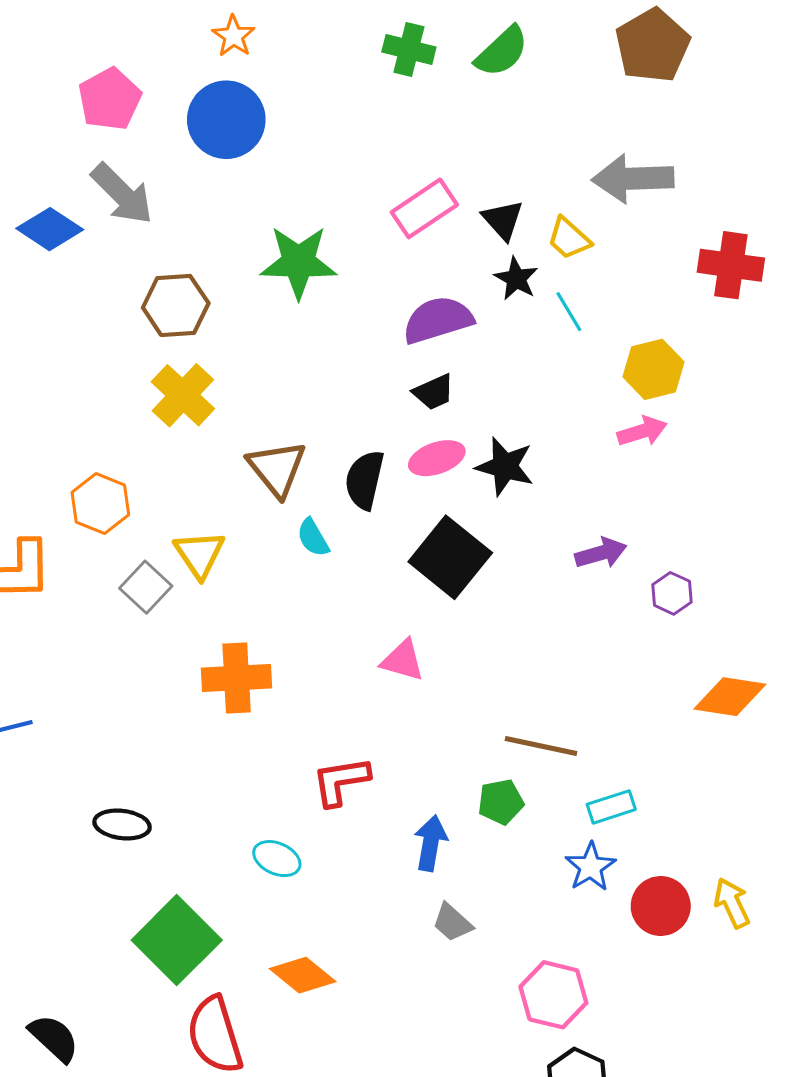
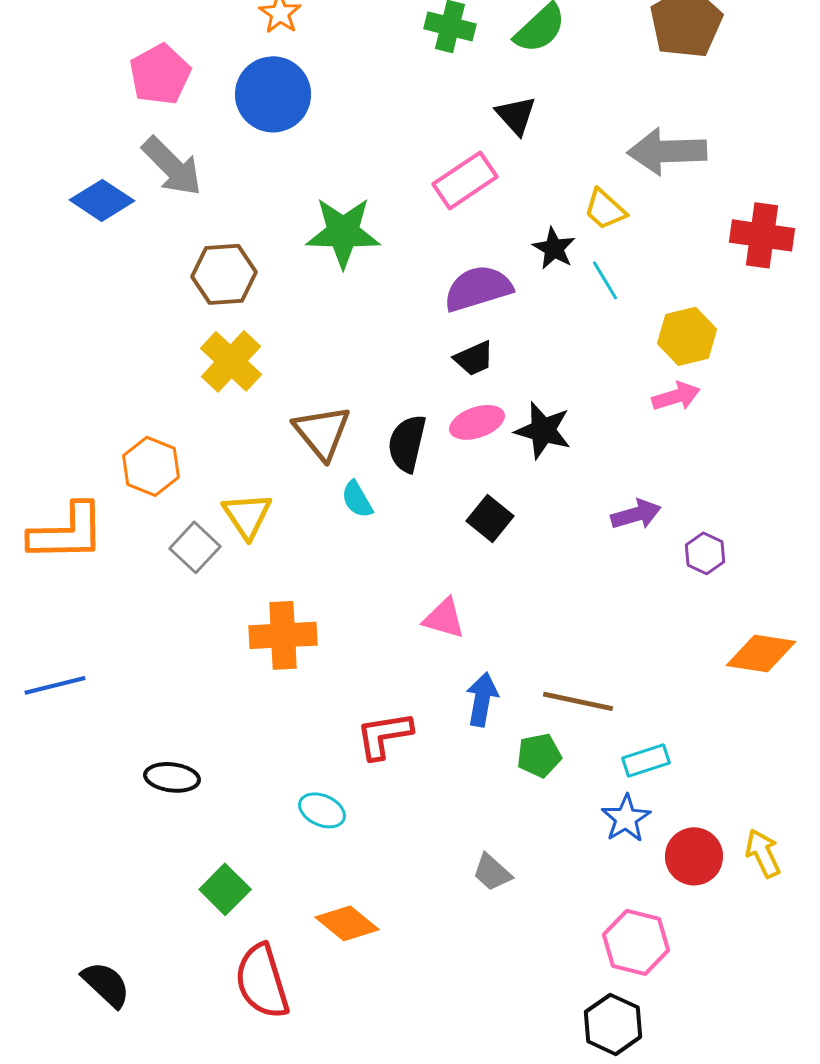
black triangle: (503, 220) -> (516, 115), moved
black square: (450, 557) -> (490, 518), size x0.6
blue arrow: (431, 843) -> (482, 699), moved
green square: (177, 940) -> (225, 889), size x0.6
pink hexagon: (553, 995) -> (636, 942), moved

